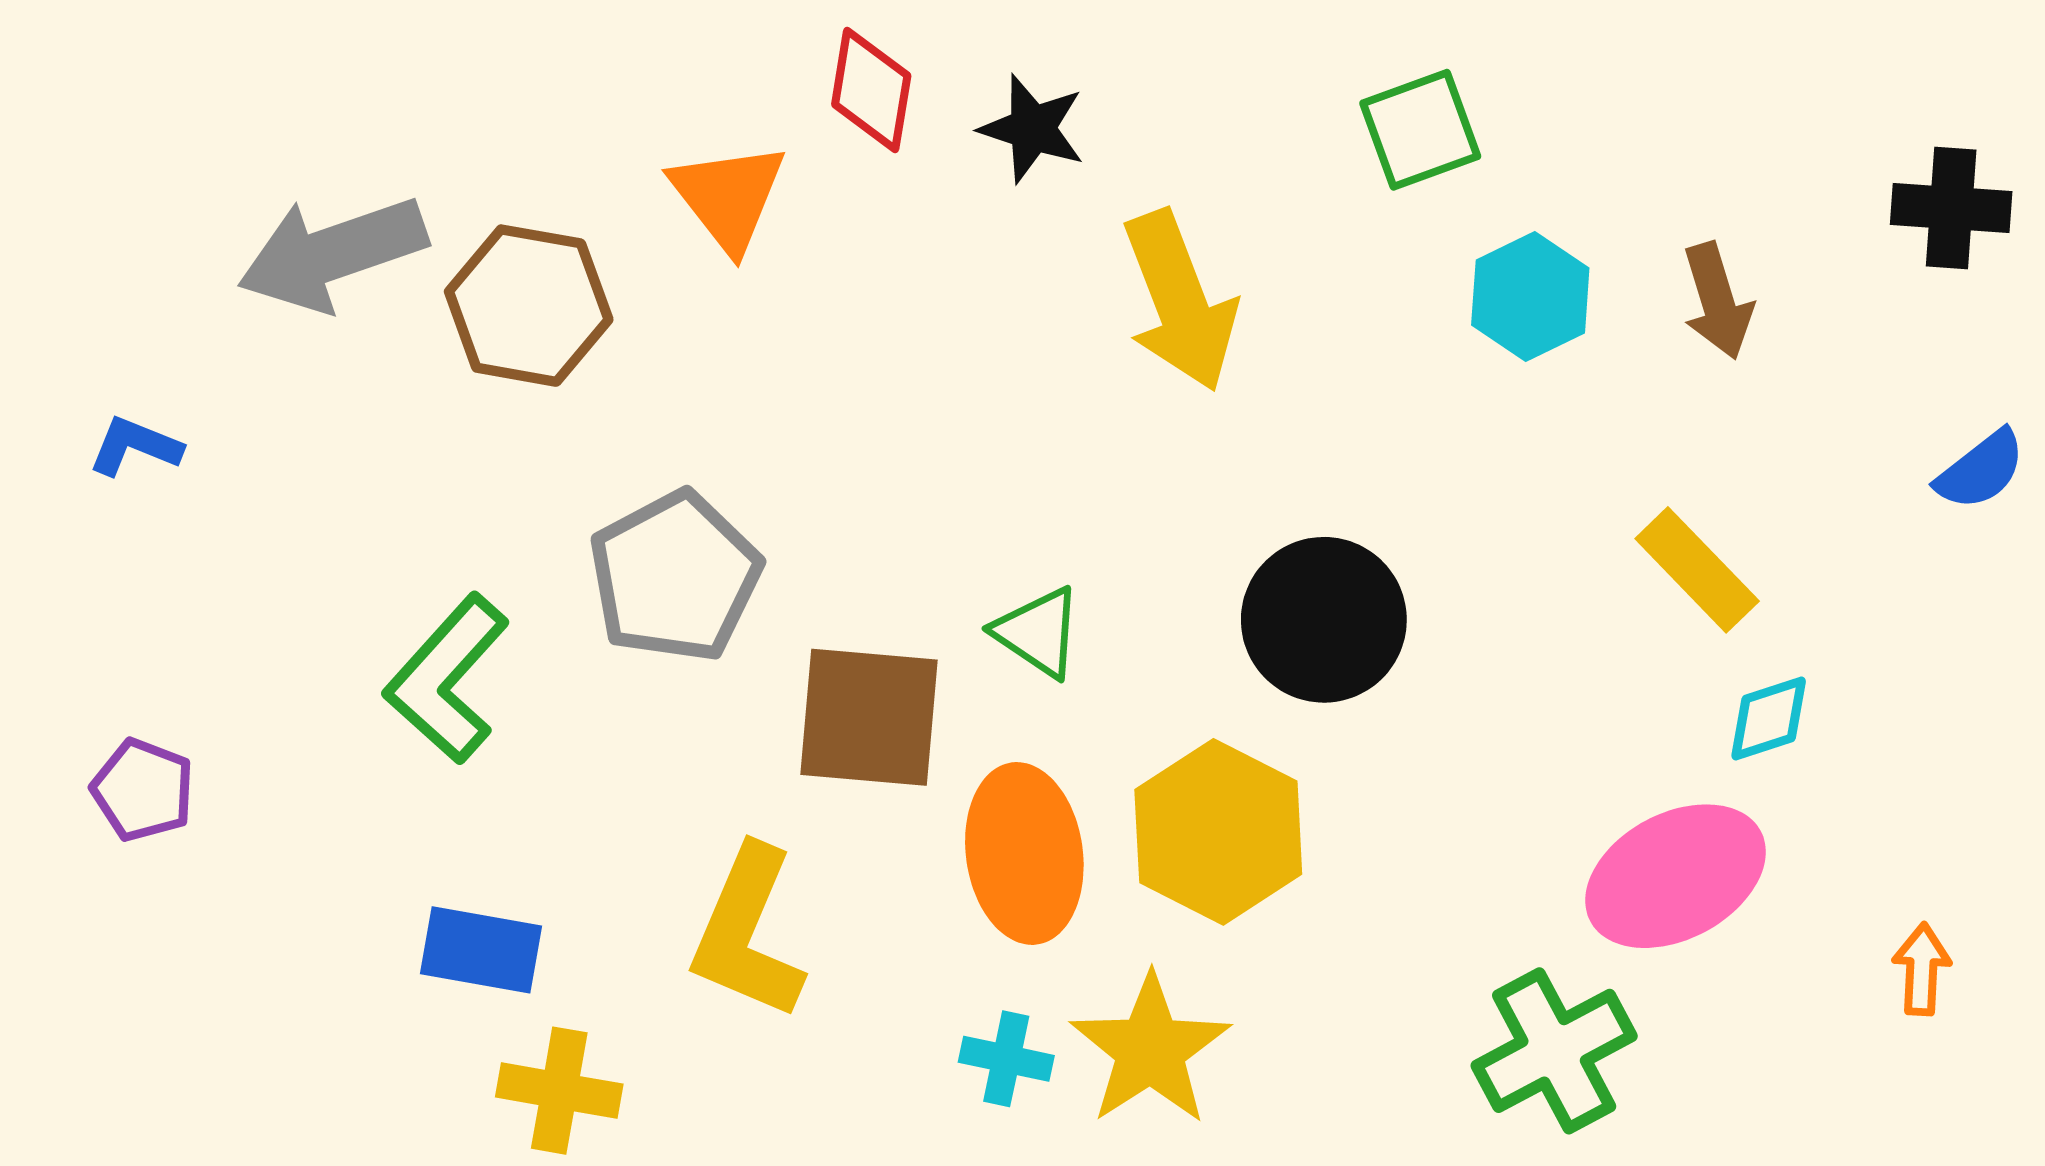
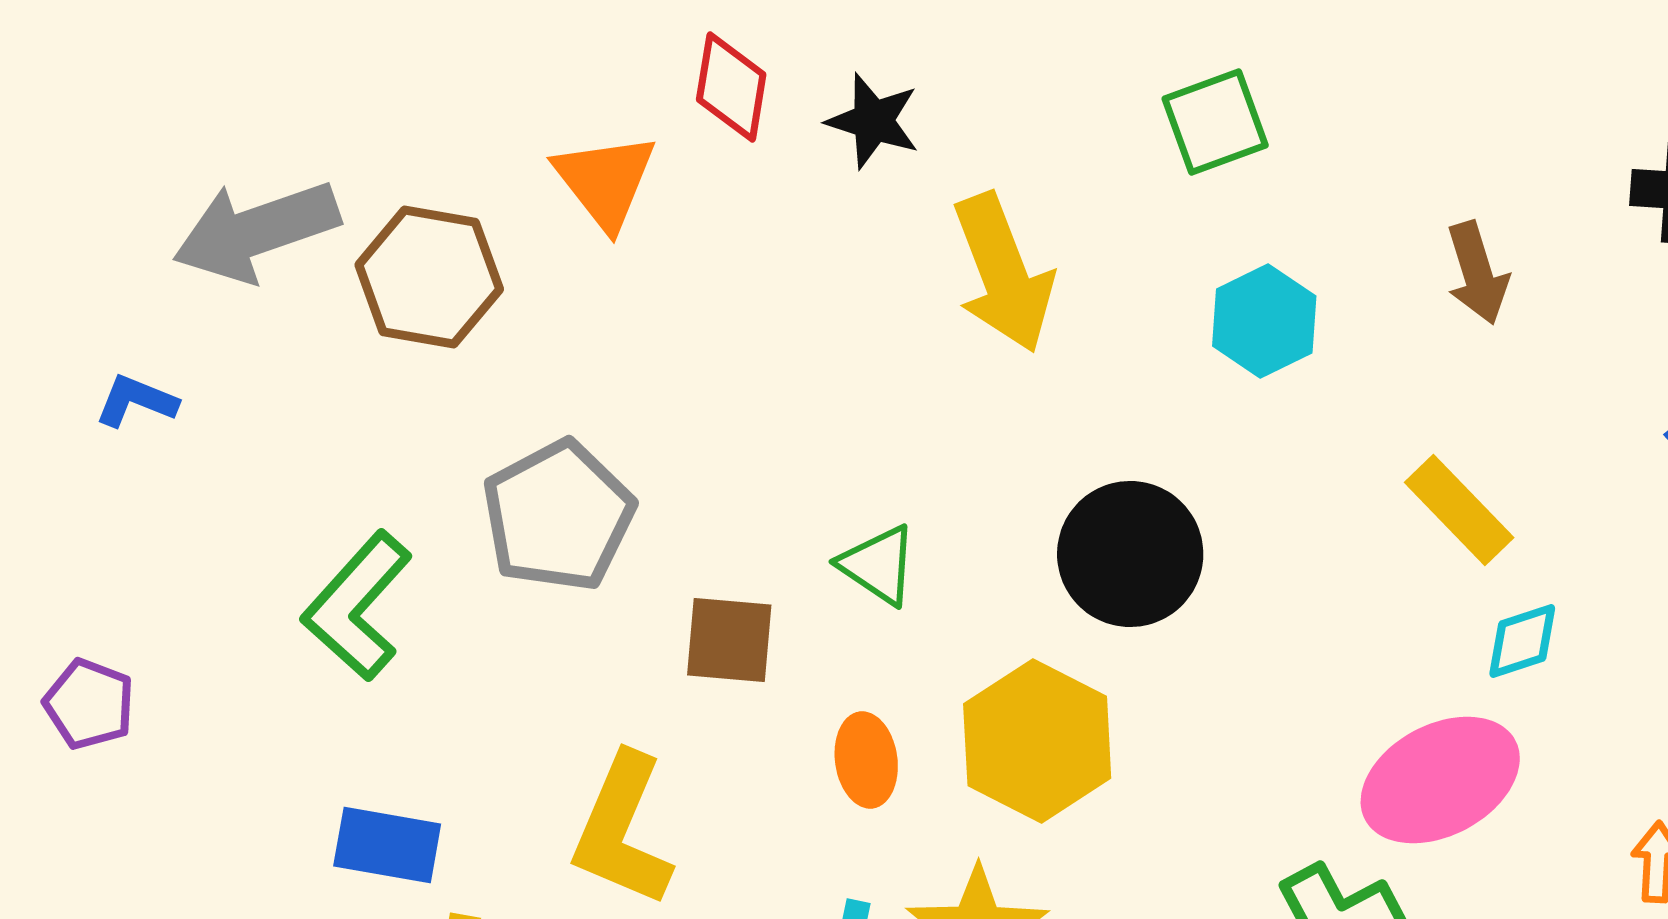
cyan hexagon: (1530, 296) -> (1264, 321), moved
blue L-shape: (135, 446) -> (136, 401), moved
brown square: (869, 717) -> (729, 640), size x0.7
orange ellipse: (1024, 853) -> (866, 760), size x0.6

